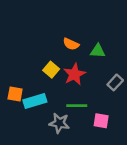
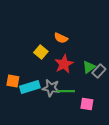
green triangle: (98, 51) -> (89, 67), moved, turned -40
yellow square: (51, 70) -> (41, 52), moved
gray star: (59, 123) -> (51, 88), moved

